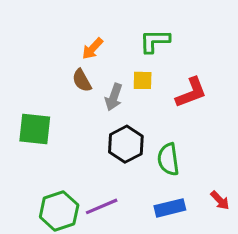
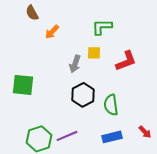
orange arrow: (92, 49) -> (52, 32), moved
brown semicircle: (82, 80) -> (32, 13), moved

